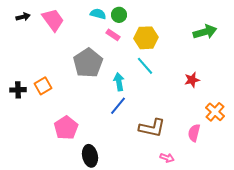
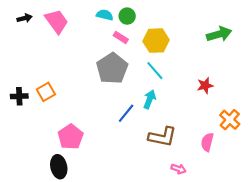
gray pentagon: (88, 63) -> (112, 68), moved
cyan arrow: (119, 82) -> (150, 99), moved, turned 30
black ellipse: (90, 156) -> (59, 167), moved

